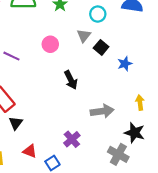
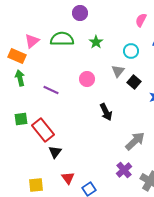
gray arrow: (102, 111) -> (135, 141), turned -35
purple cross: (72, 139) -> (124, 170), moved
red triangle: (30, 151) -> (68, 178), turned 32

